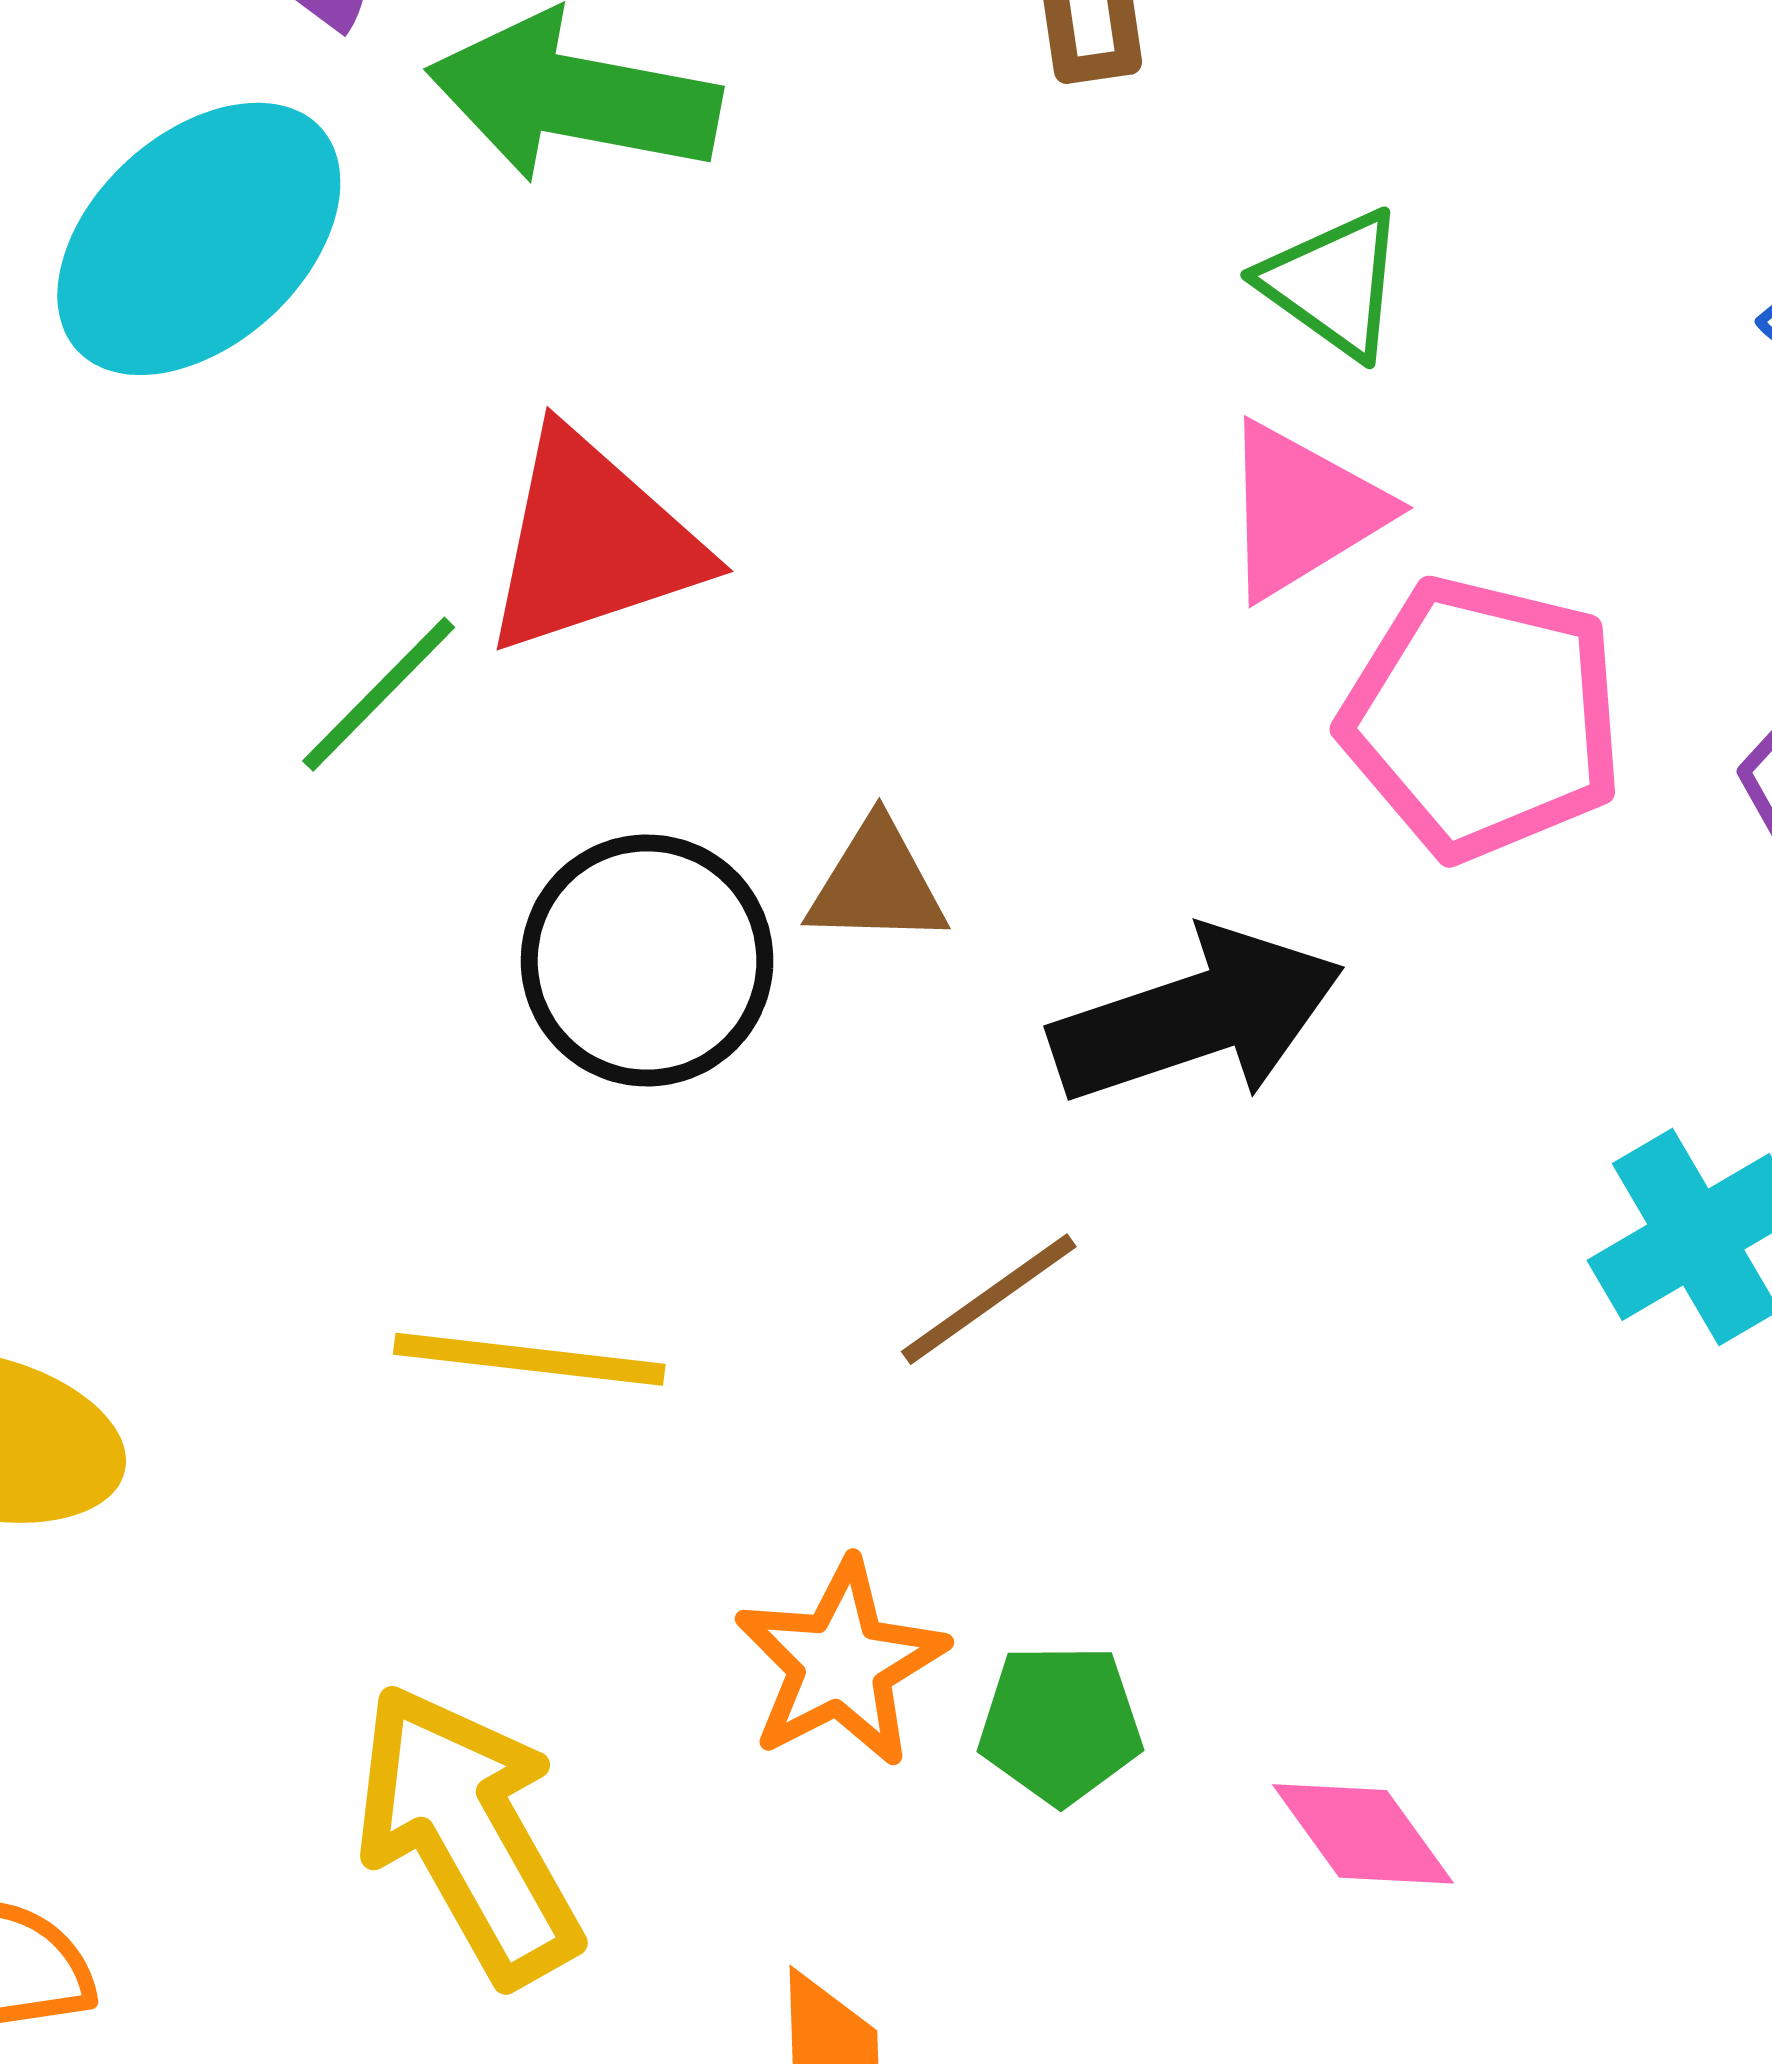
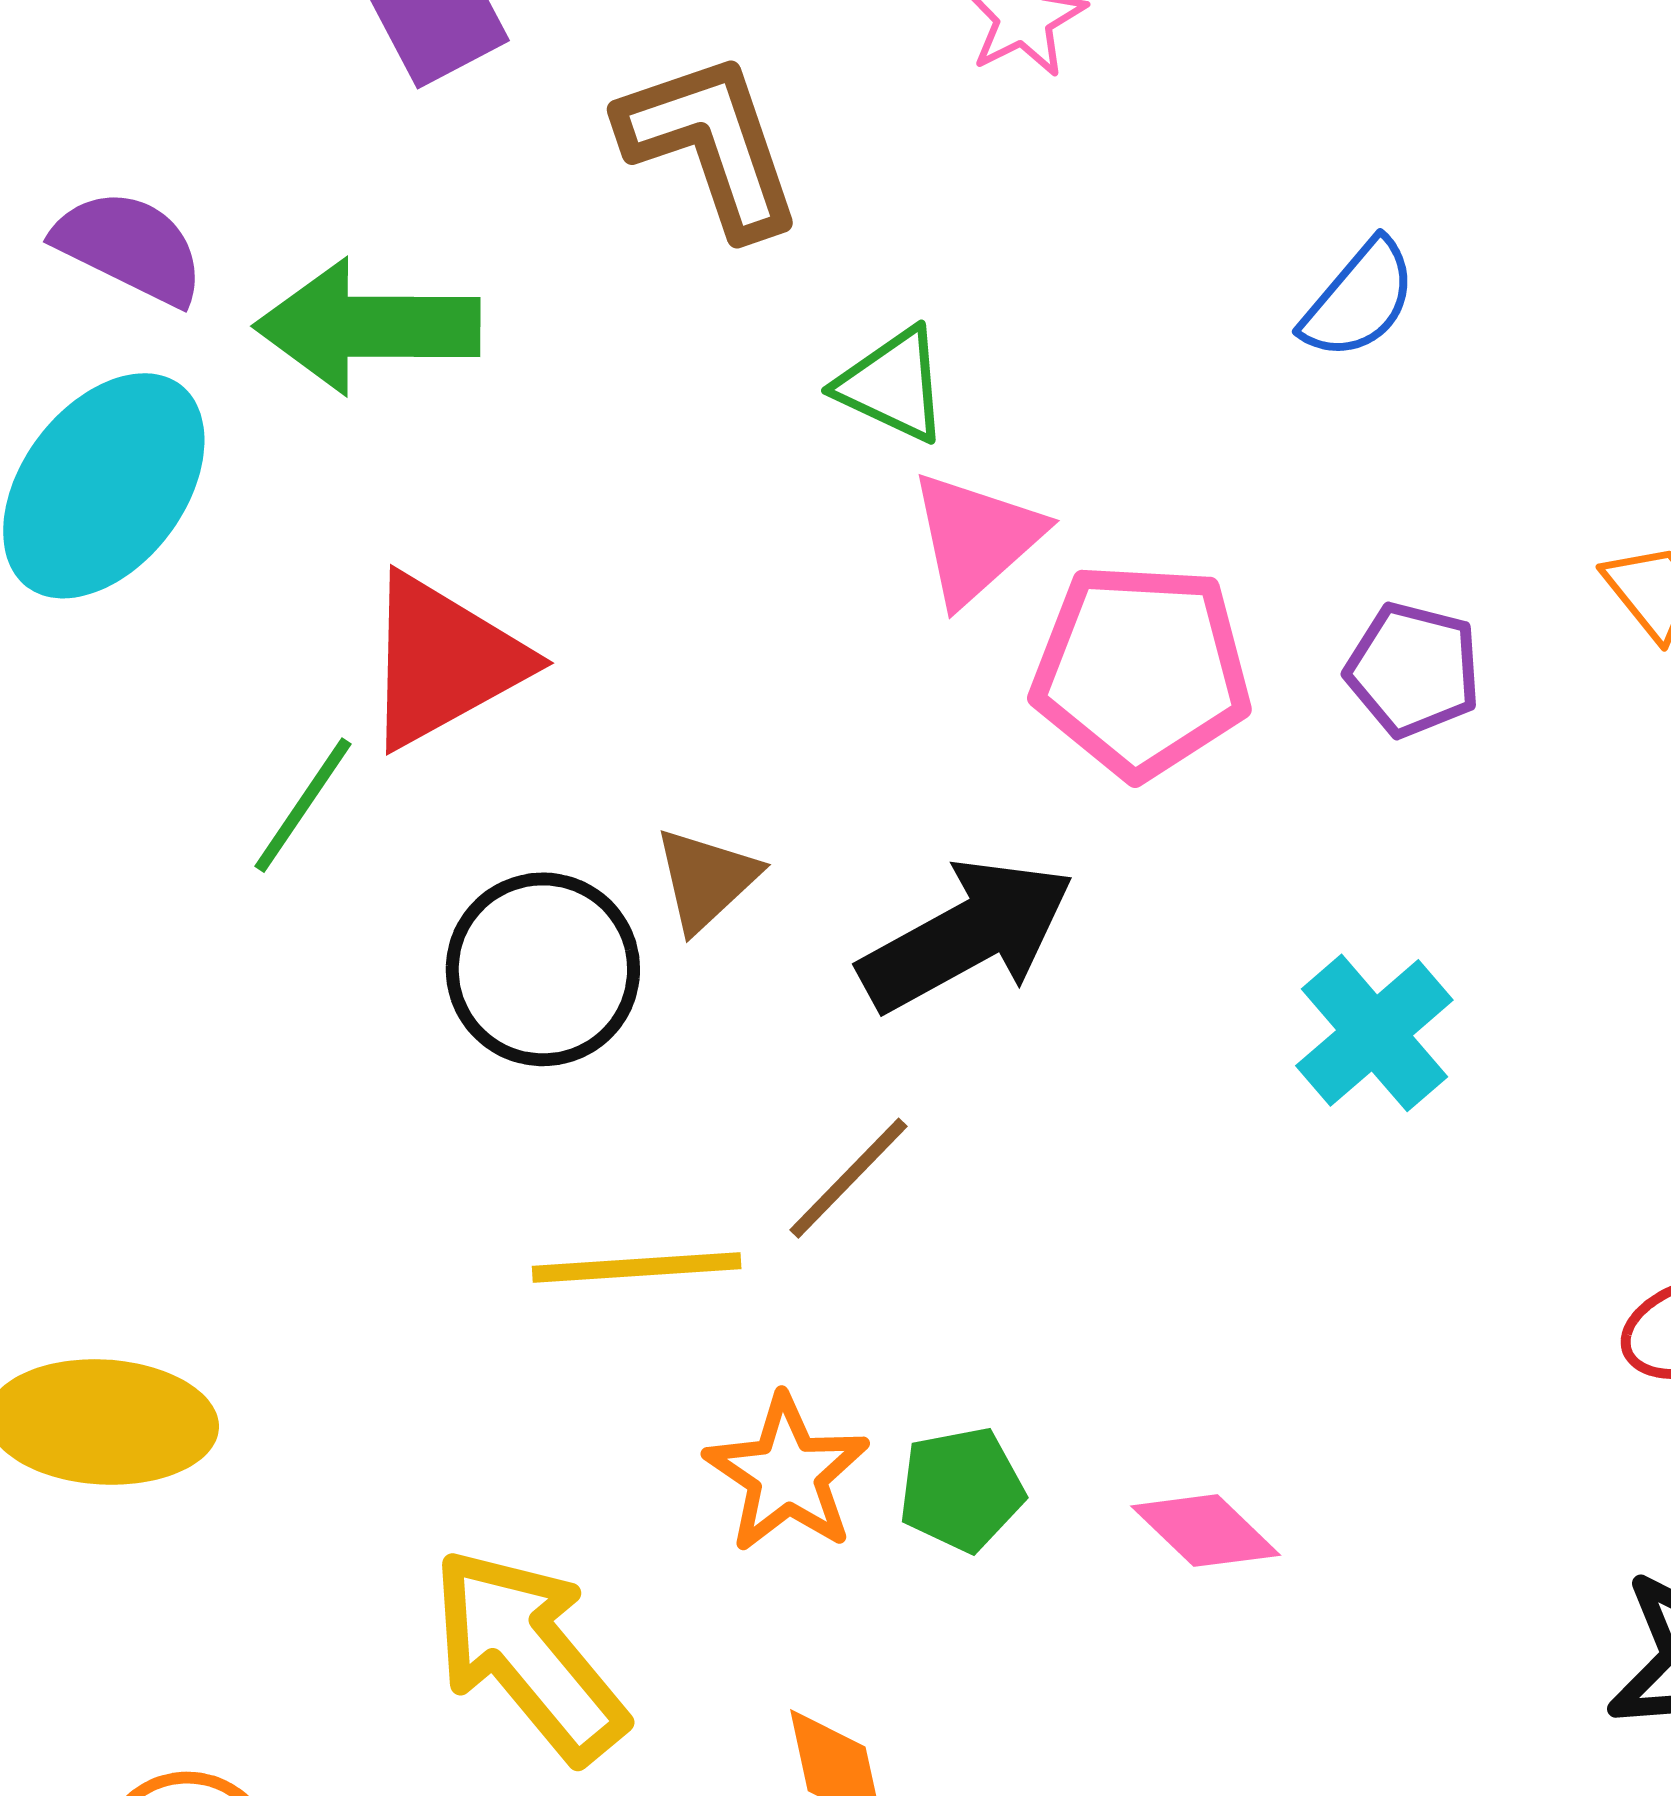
green triangle: (1333, 284) -> (893, 385), moved
brown triangle: (877, 884) -> (706, 879), turned -34
yellow line: (529, 1359) -> (637, 1268), moved

